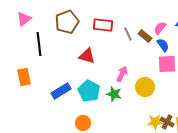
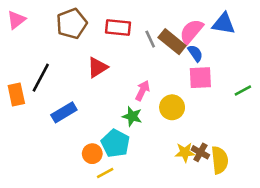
pink semicircle: (160, 28) -> (191, 31), size x1.5
brown rectangle: (145, 36) -> (172, 42), size x1.5
black line: (39, 44) -> (41, 78), moved, turned 35
red triangle: (87, 56) -> (97, 67), turned -48
cyan pentagon: (89, 91) -> (115, 143), moved

